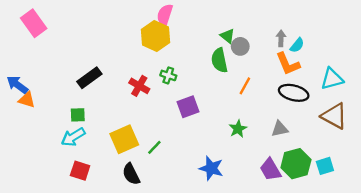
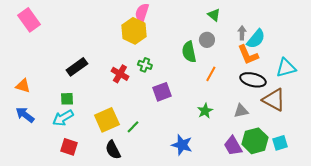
green triangle: (227, 36) -> (214, 15), moved
cyan semicircle: (297, 45) -> (256, 39), size x1.5
blue arrow: (17, 85) -> (25, 115), moved
brown triangle: (334, 116) -> (274, 100), moved

